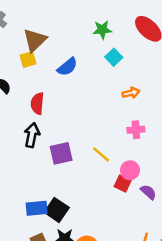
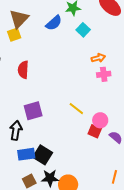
blue semicircle: (67, 67) -> (54, 23), moved
pink cross: (136, 130) -> (104, 74), moved
black arrow: (32, 135) -> (16, 130), moved
purple square: (61, 153) -> (33, 111), moved

